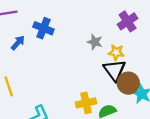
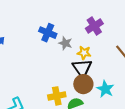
blue cross: (43, 28) -> (48, 33), moved
brown circle: (128, 83) -> (83, 84), moved

